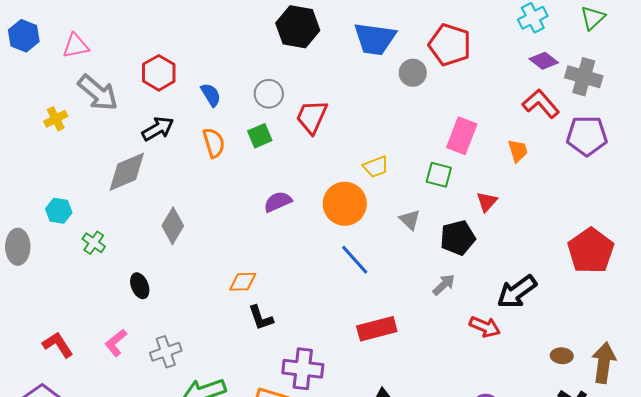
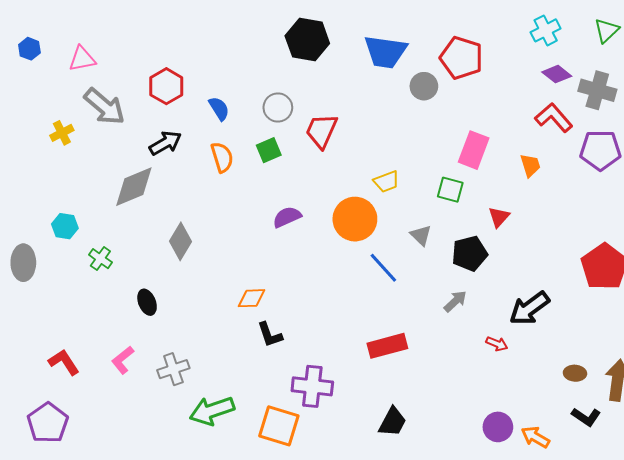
blue hexagon: (24, 36) -> (29, 49), size x0.7
blue line: (355, 260) -> (383, 268), moved
red arrow: (485, 327) -> (497, 344), size x0.7

